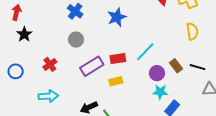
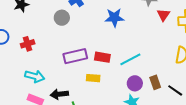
gray circle: (76, 40) -> (62, 18), moved
red cross: (50, 64) -> (28, 44), moved
cyan arrow: (48, 96) -> (35, 76), moved

